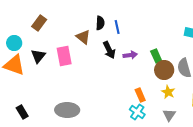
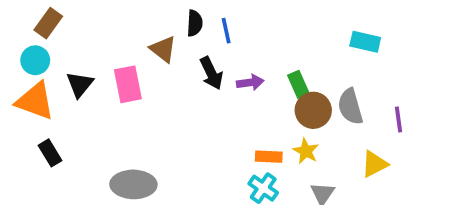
brown rectangle: (39, 23) -> (48, 23), moved
yellow star: (168, 92) -> (306, 151), moved
orange rectangle: (140, 95) -> (269, 157), turned -64
black rectangle: (22, 112) -> (50, 153), moved

